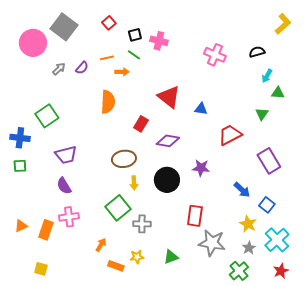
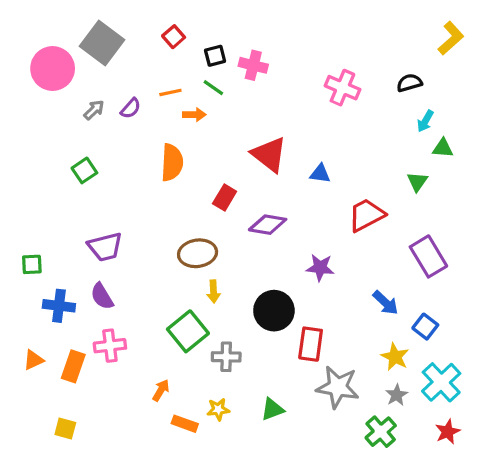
green square: (47, 116) -> (84, 170), moved, size x0.7
blue cross: (20, 138) -> (59, 306), moved
black circle: (167, 180) -> (274, 311), moved

